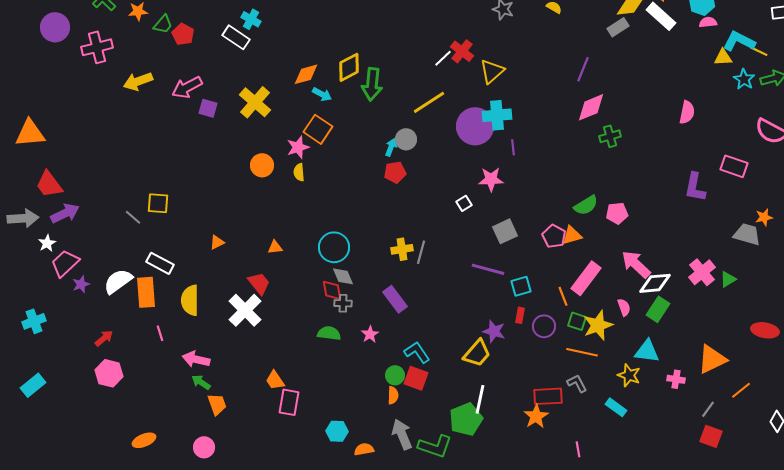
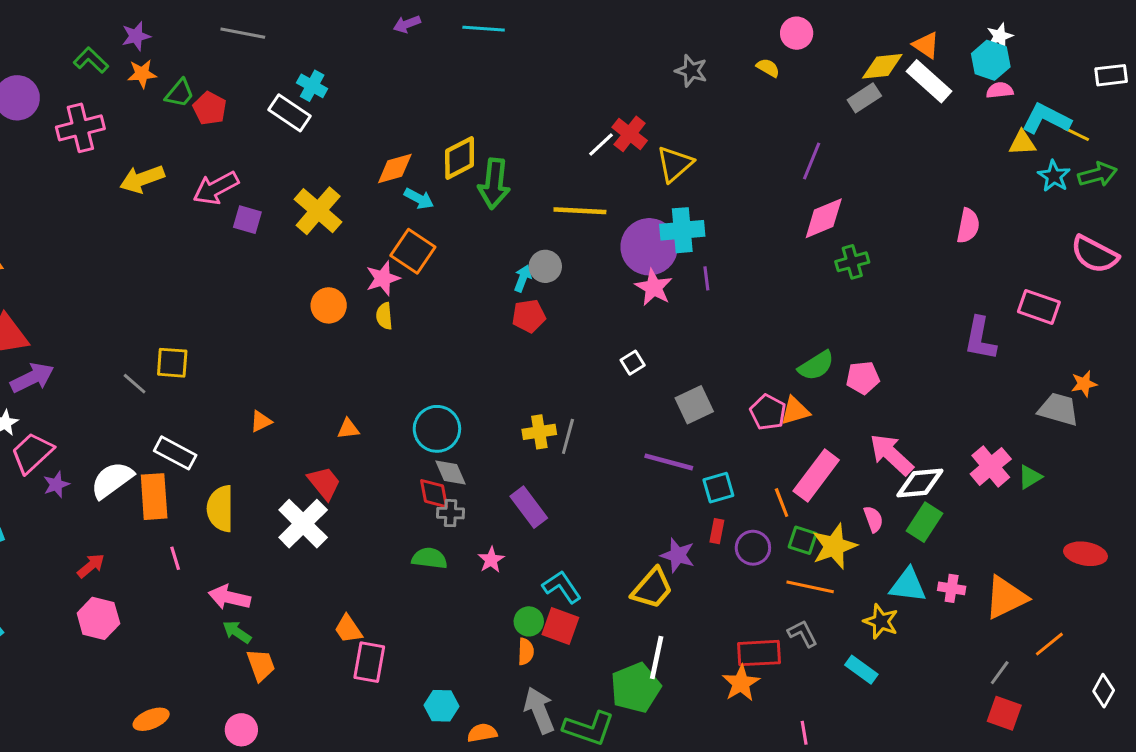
yellow line: (429, 102) -> (580, 211), turned 36
pink star: (491, 179) -> (654, 287), moved, turned 30
pink cross: (676, 379) -> (952, 588), moved

